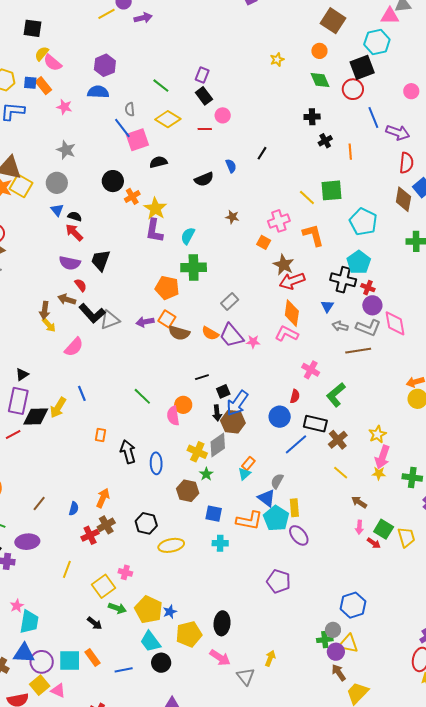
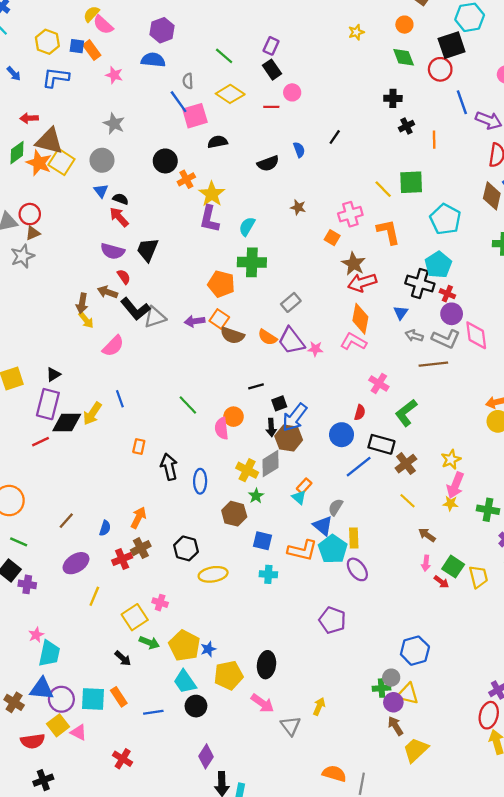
cyan triangle: (244, 474) -> (299, 497), turned -40
purple ellipse: (27, 542) -> (76, 563), moved, turned -30

